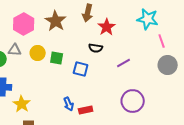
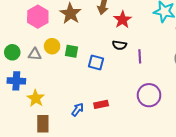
black semicircle: (96, 48) -> (119, 45), moved
gray triangle: (15, 50) -> (35, 54), moved
purple line: (124, 63) -> (140, 56), turned -64
blue arrow: (69, 104) -> (78, 109), moved, turned -120

